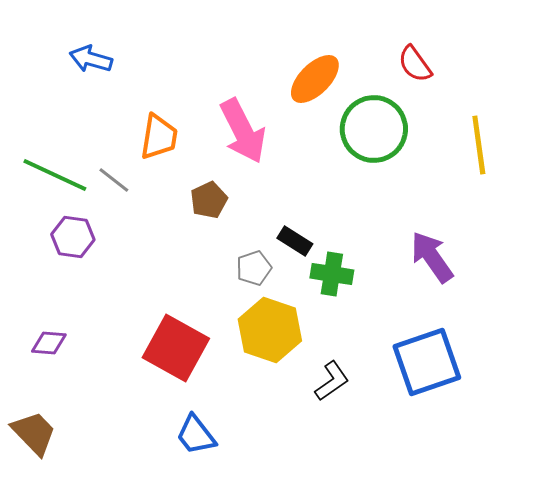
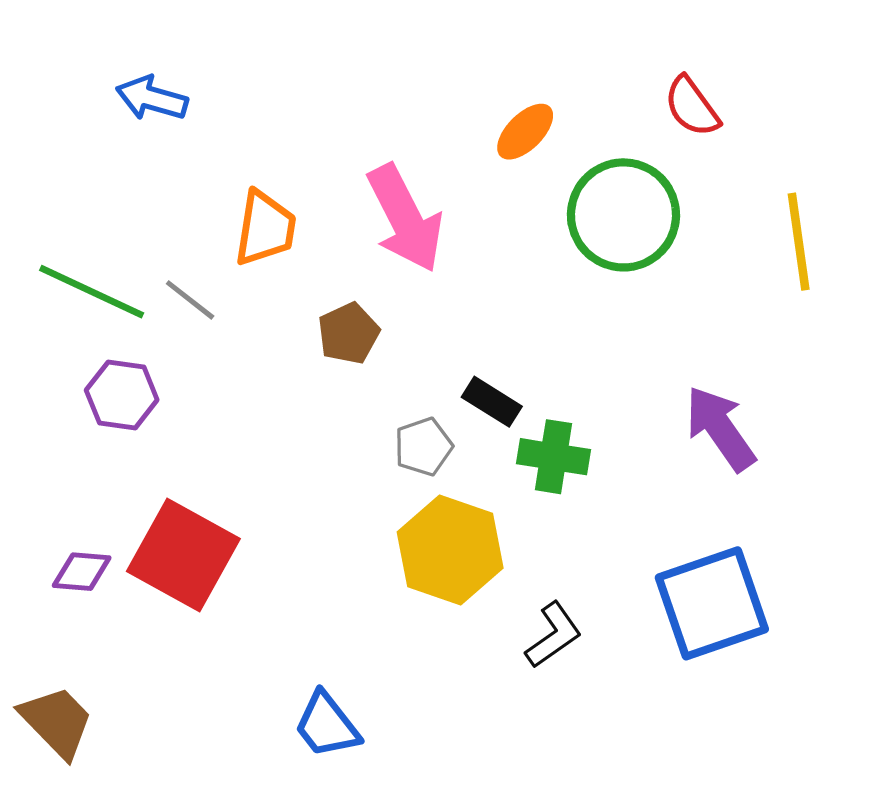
orange ellipse: (315, 79) -> (525, 132), size x0.7
red square: (176, 348) -> (183, 555), moved

